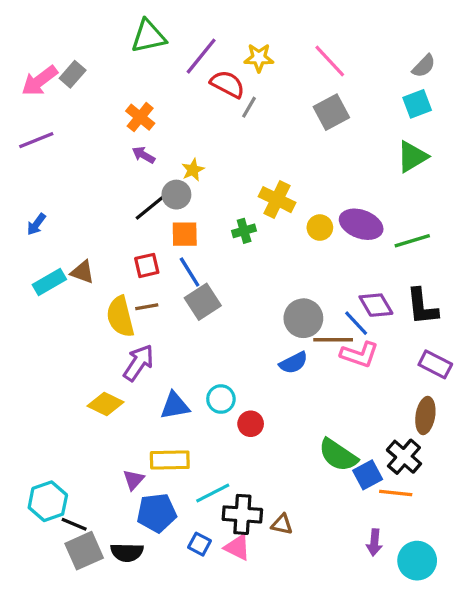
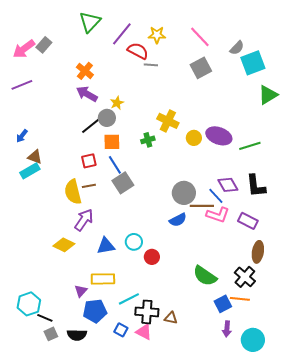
green triangle: (148, 36) -> (90, 22), turned -35
gray semicircle: (424, 66) -> (237, 48), moved
cyan square: (417, 104) -> (253, 63), size x1.4
gray line: (249, 107) -> (151, 65), turned 64
purple arrow: (143, 155) -> (87, 94), size x1.5
green triangle: (412, 157) -> (268, 95), moved
brown triangle: (82, 272) -> (35, 157), moved
purple rectangle: (435, 364) -> (248, 221), moved
blue square: (368, 475) -> (223, 304), moved
gray square: (84, 551) -> (51, 334), size x0.6

